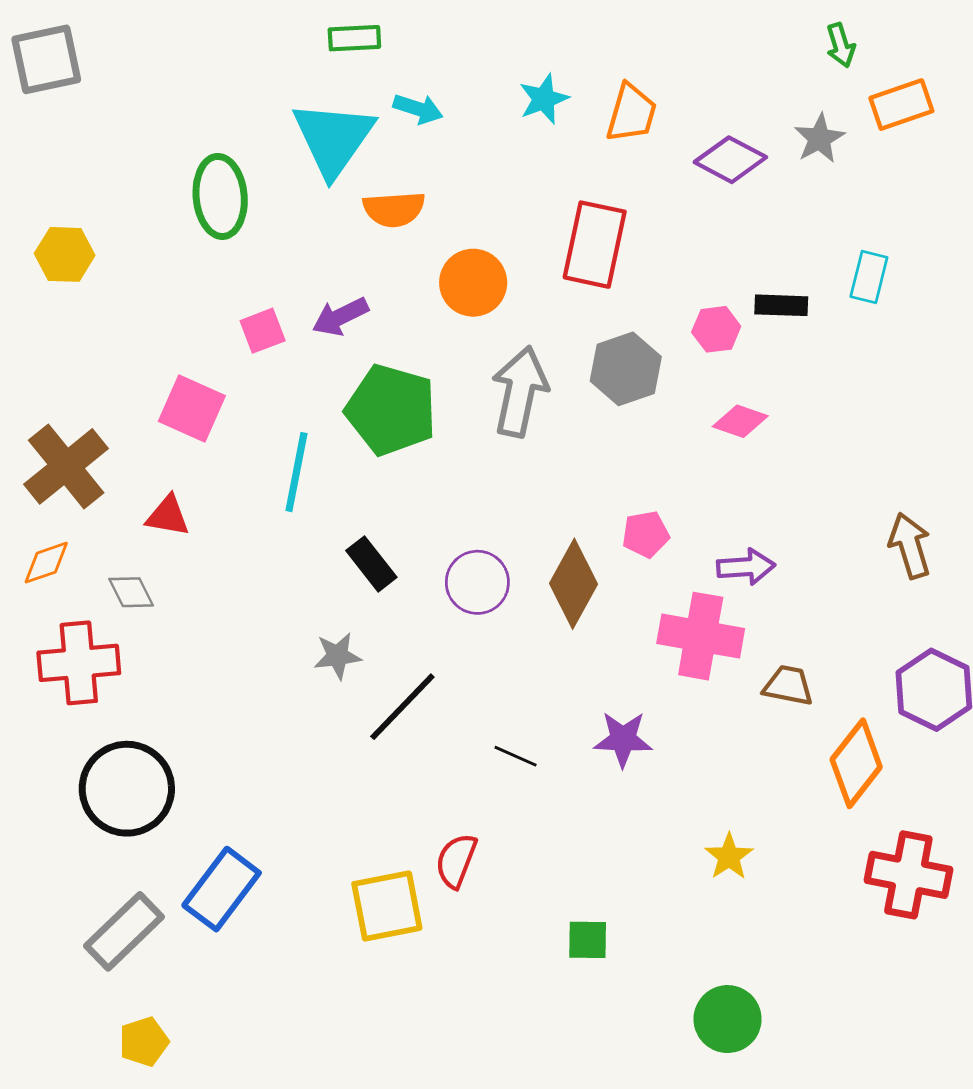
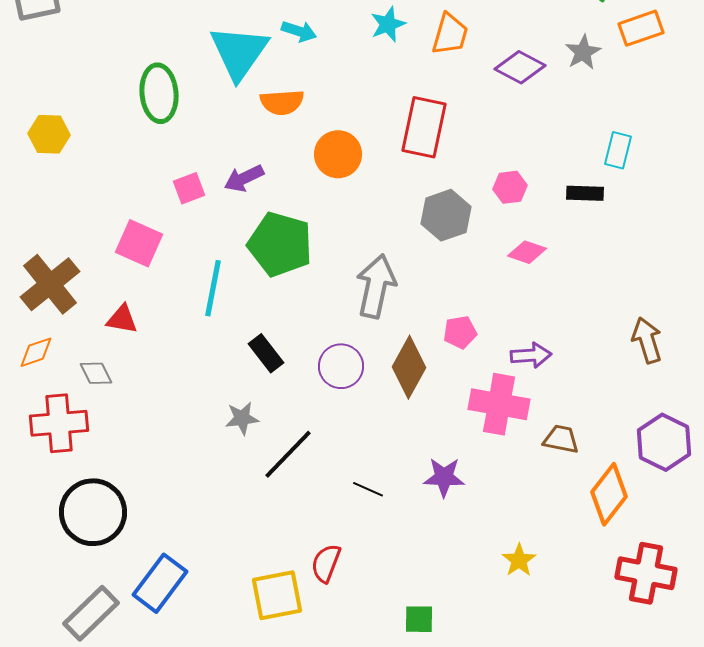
black rectangle: (781, 305) -> (585, 193), moved
gray arrow: (520, 392) -> (376, 286), moved

